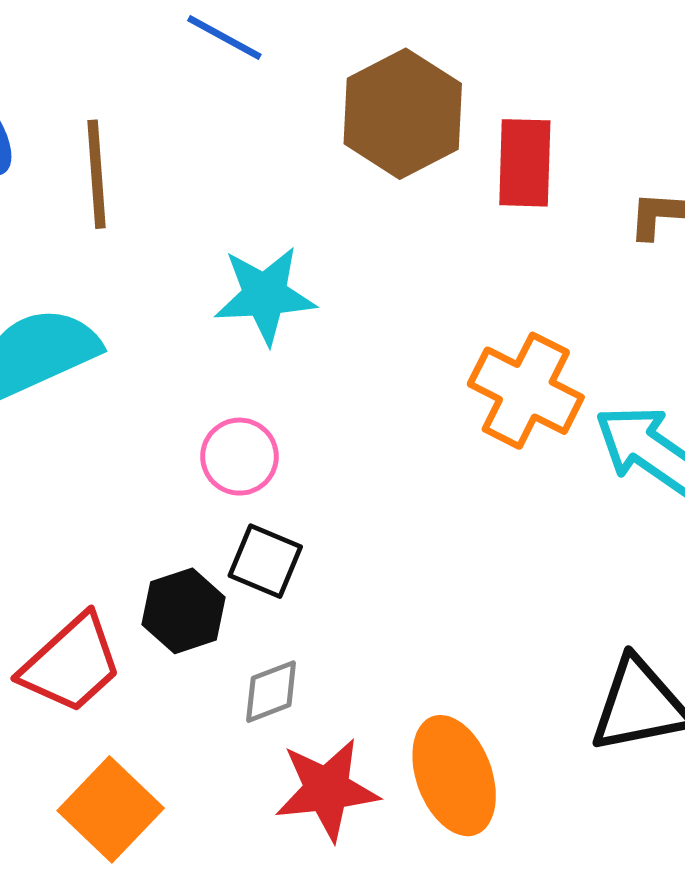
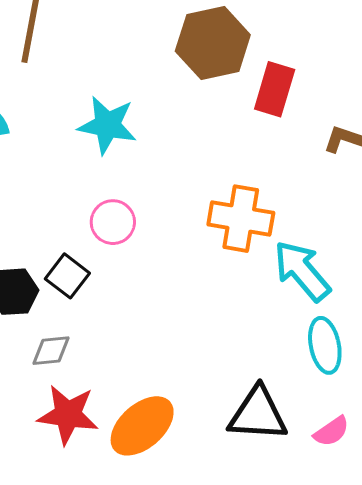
orange cross: (526, 391) -> (241, 219), turned -32
pink circle: (239, 457) -> (113, 222), moved
orange ellipse: (454, 776) -> (142, 426), turned 54

